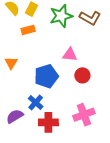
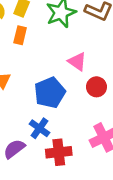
orange rectangle: (28, 30) -> (20, 35), turned -56
pink triangle: (70, 55) -> (77, 62), turned 35

